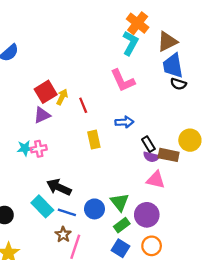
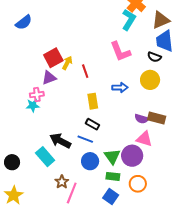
black semicircle: (178, 84) -> (154, 57), moved
yellow circle: (190, 140) -> (150, 80), moved
black rectangle: (148, 144) -> (92, 124), moved, turned -32
pink cross: (39, 149) -> (37, 95), moved
blue line: (67, 212) -> (85, 139), moved
purple circle: (147, 215) -> (132, 156), moved
green rectangle: (122, 225) -> (113, 176), turned 40
orange circle: (152, 246) -> (138, 184), moved

